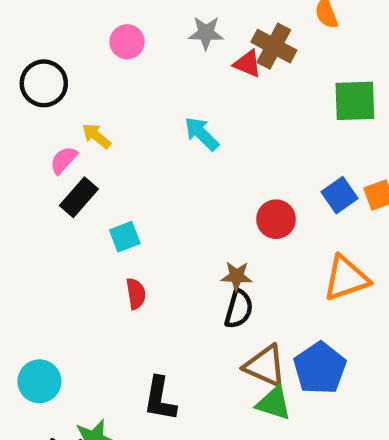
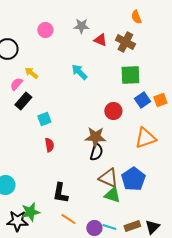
brown cross: (274, 46) -> (125, 42), moved
green square: (355, 101) -> (130, 75), moved
brown star: (237, 276) -> (95, 137), size x1.5

